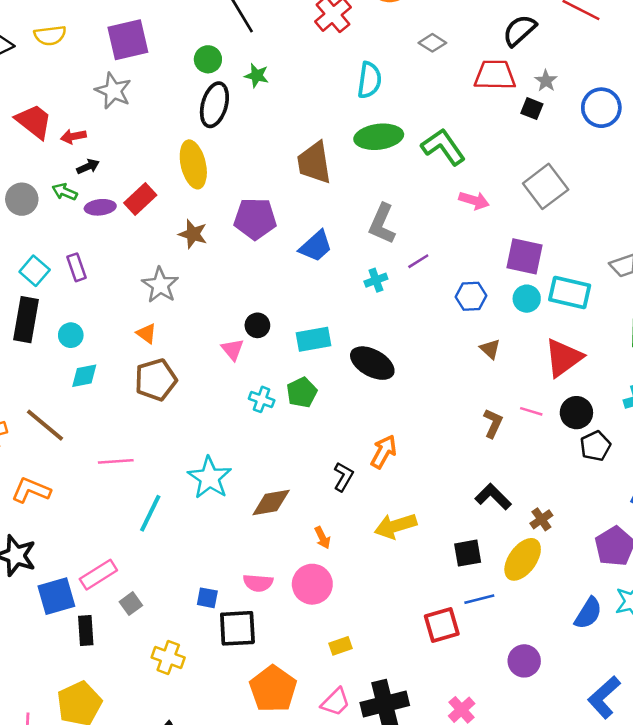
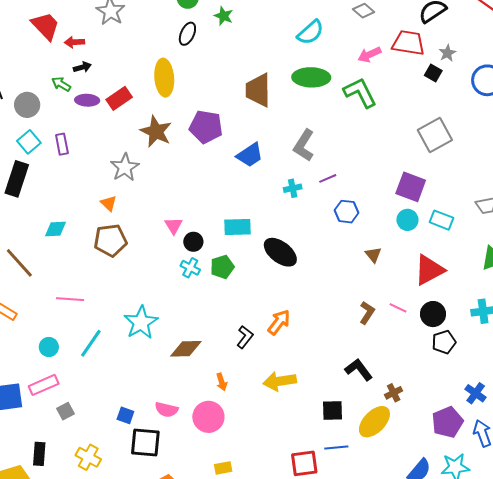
cyan semicircle: (369, 80) -> (310, 32), turned 32
black ellipse: (214, 105) -> (187, 34), size x0.7
gray circle: (22, 199) -> (27, 105), moved
pink arrow: (474, 200) -> (369, 55), moved, turned 130
brown star: (193, 234) -> (156, 132), size x1.4
cyan rectangle: (570, 292) -> (441, 220), size x0.7
blue hexagon: (471, 296) -> (347, 212), moved
black circle: (257, 325) -> (193, 242), moved
cyan circle: (71, 335) -> (49, 347), moved
black rectangle: (86, 631) -> (39, 454), moved

